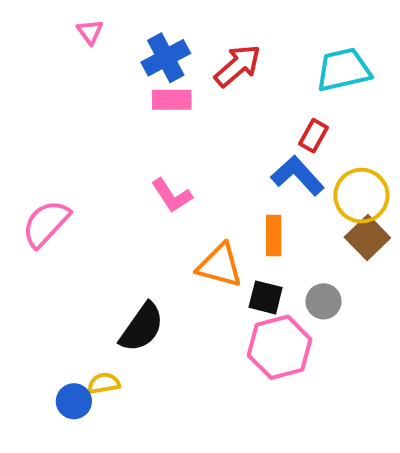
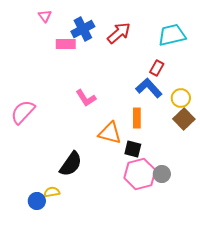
pink rectangle: (172, 100) -> (66, 44), moved
yellow circle: (361, 196) -> (181, 98), size x0.7
gray circle: (323, 301) -> (162, 174), moved

